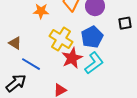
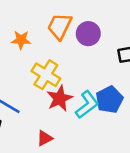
blue pentagon: (92, 37) -> (109, 100), moved

